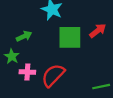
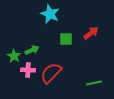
green arrow: (24, 36) -> (32, 50), moved
green square: (70, 37) -> (66, 39), size x0.6

